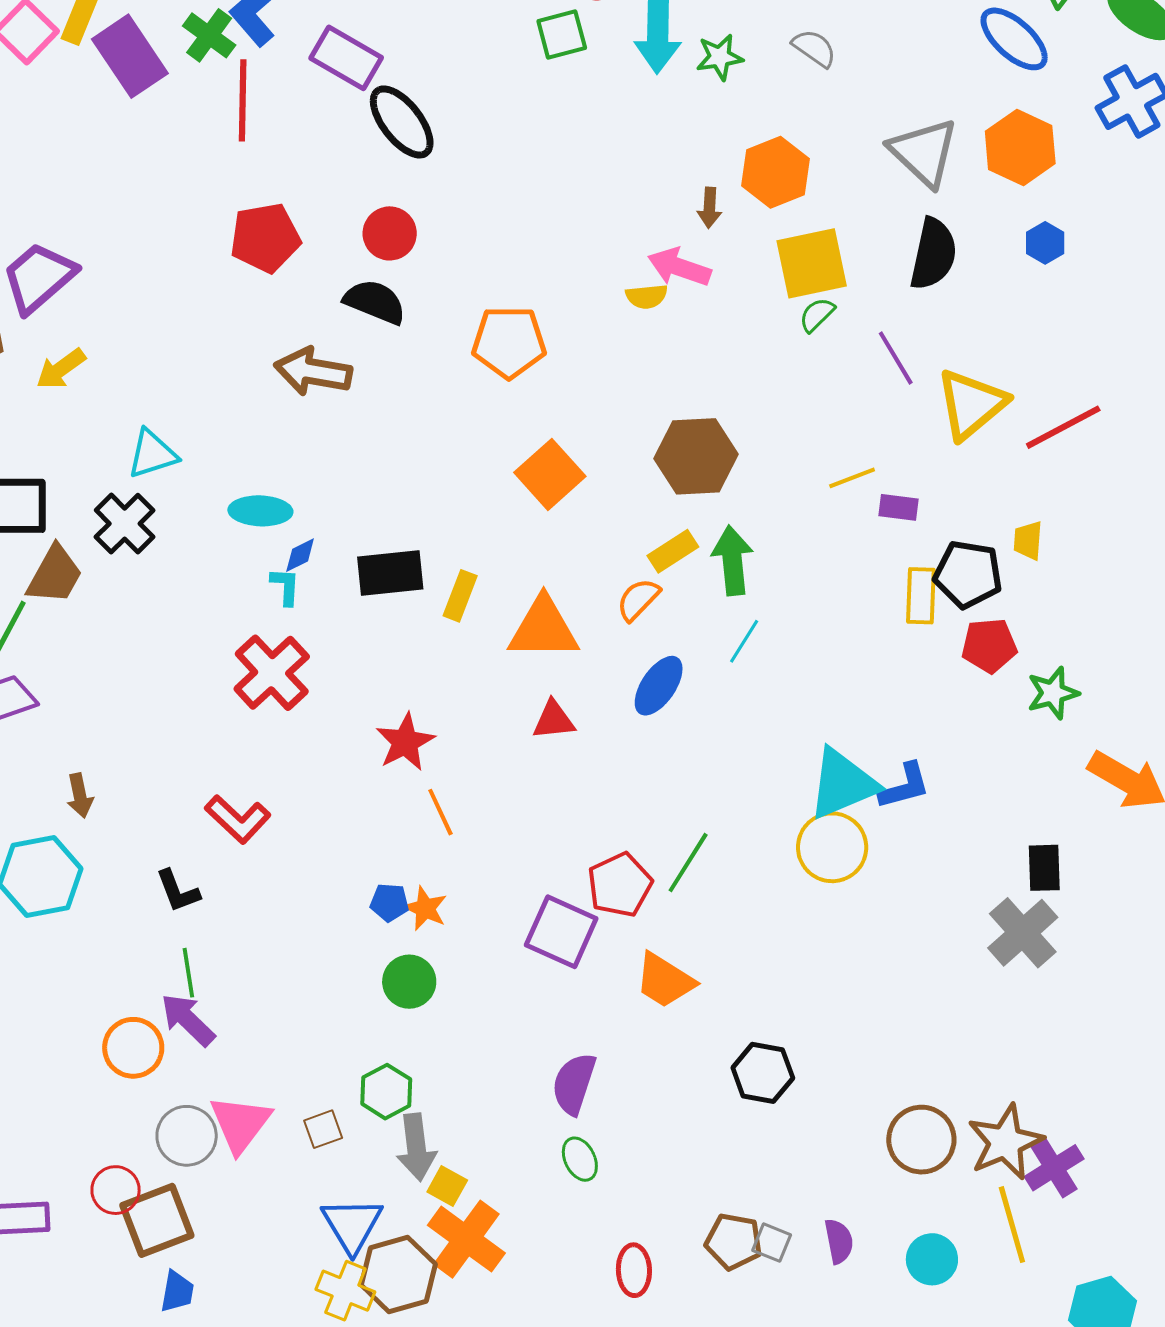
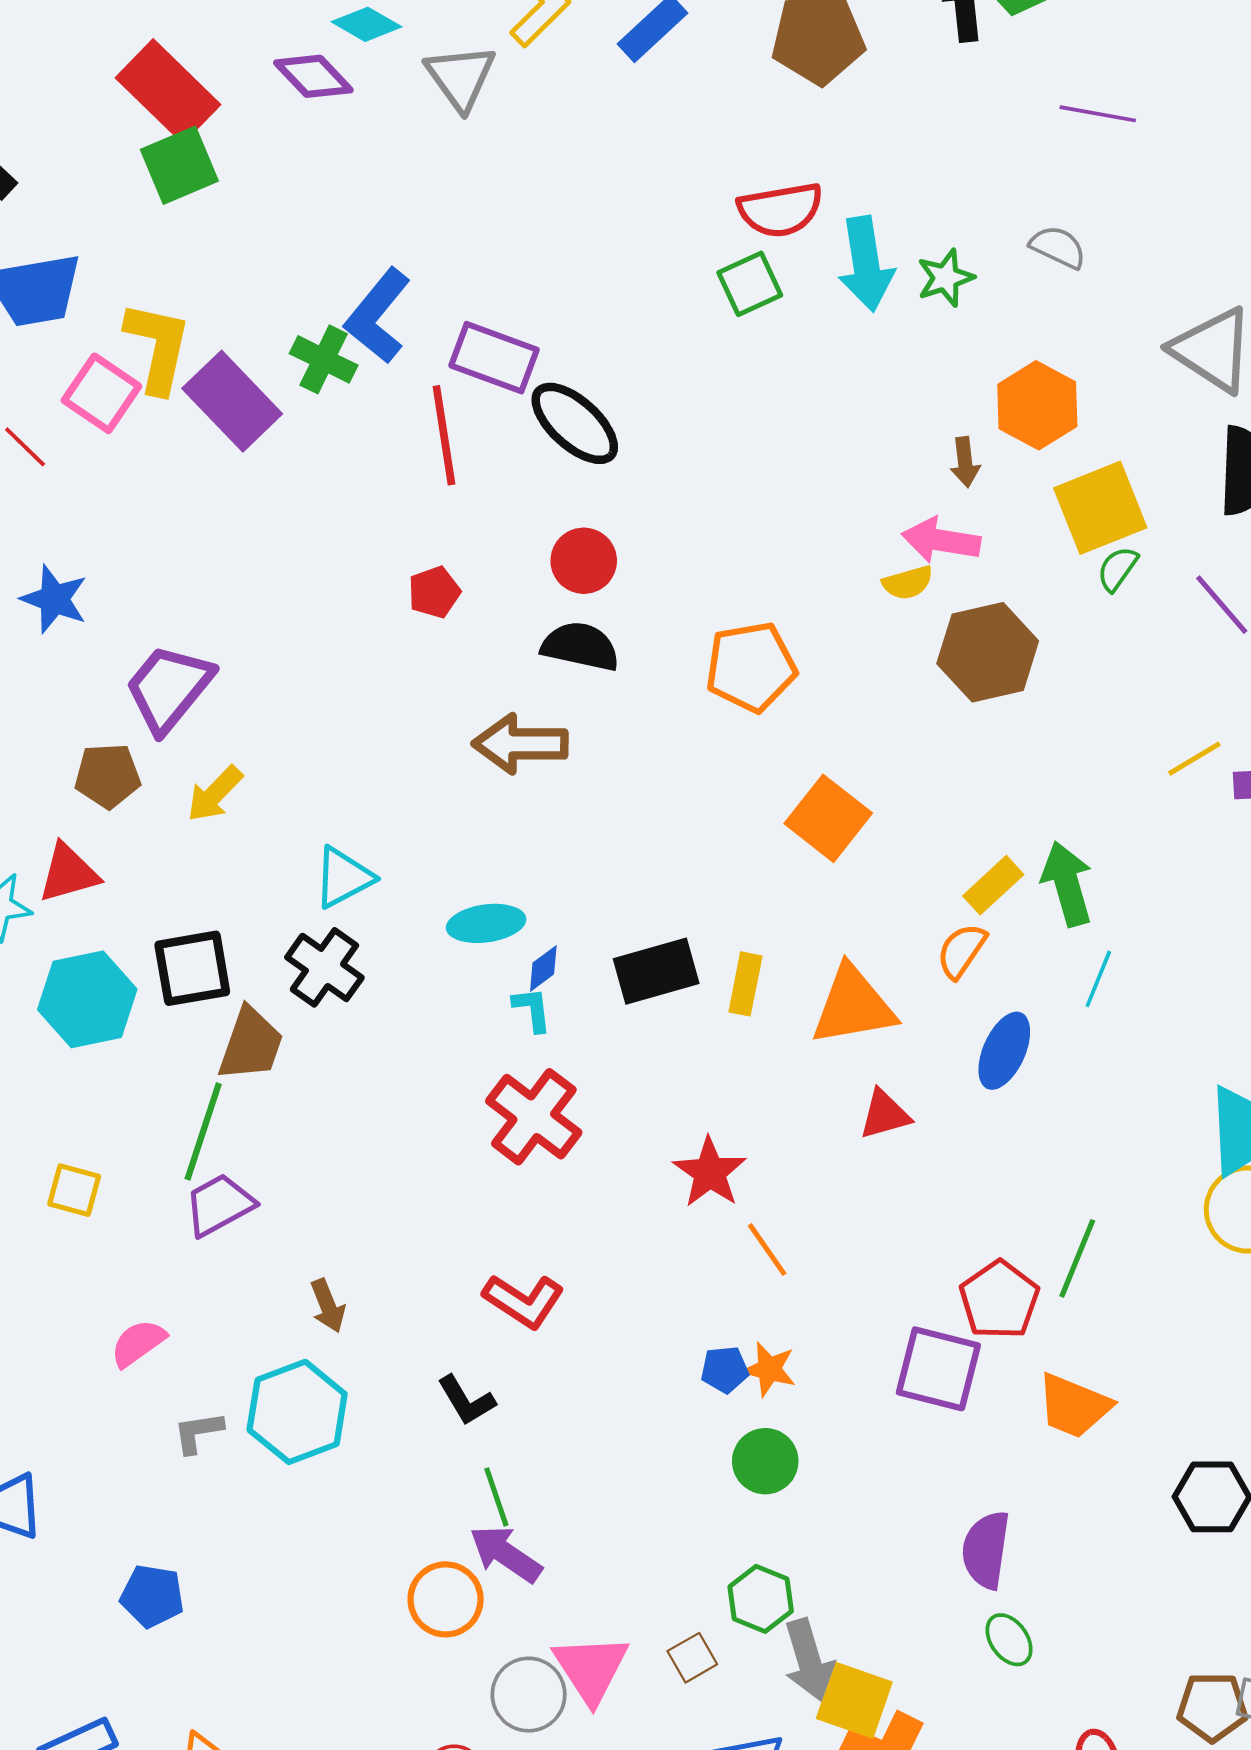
red line: (243, 100) -> (444, 435), moved
red pentagon: (265, 238) -> (434, 592), size x0.6
brown hexagon: (696, 456) -> (988, 652), moved
yellow square: (447, 1186) -> (854, 1700), size x1.6

